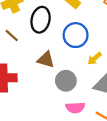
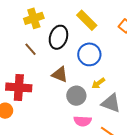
yellow arrow: (95, 58) -> (98, 83), moved

